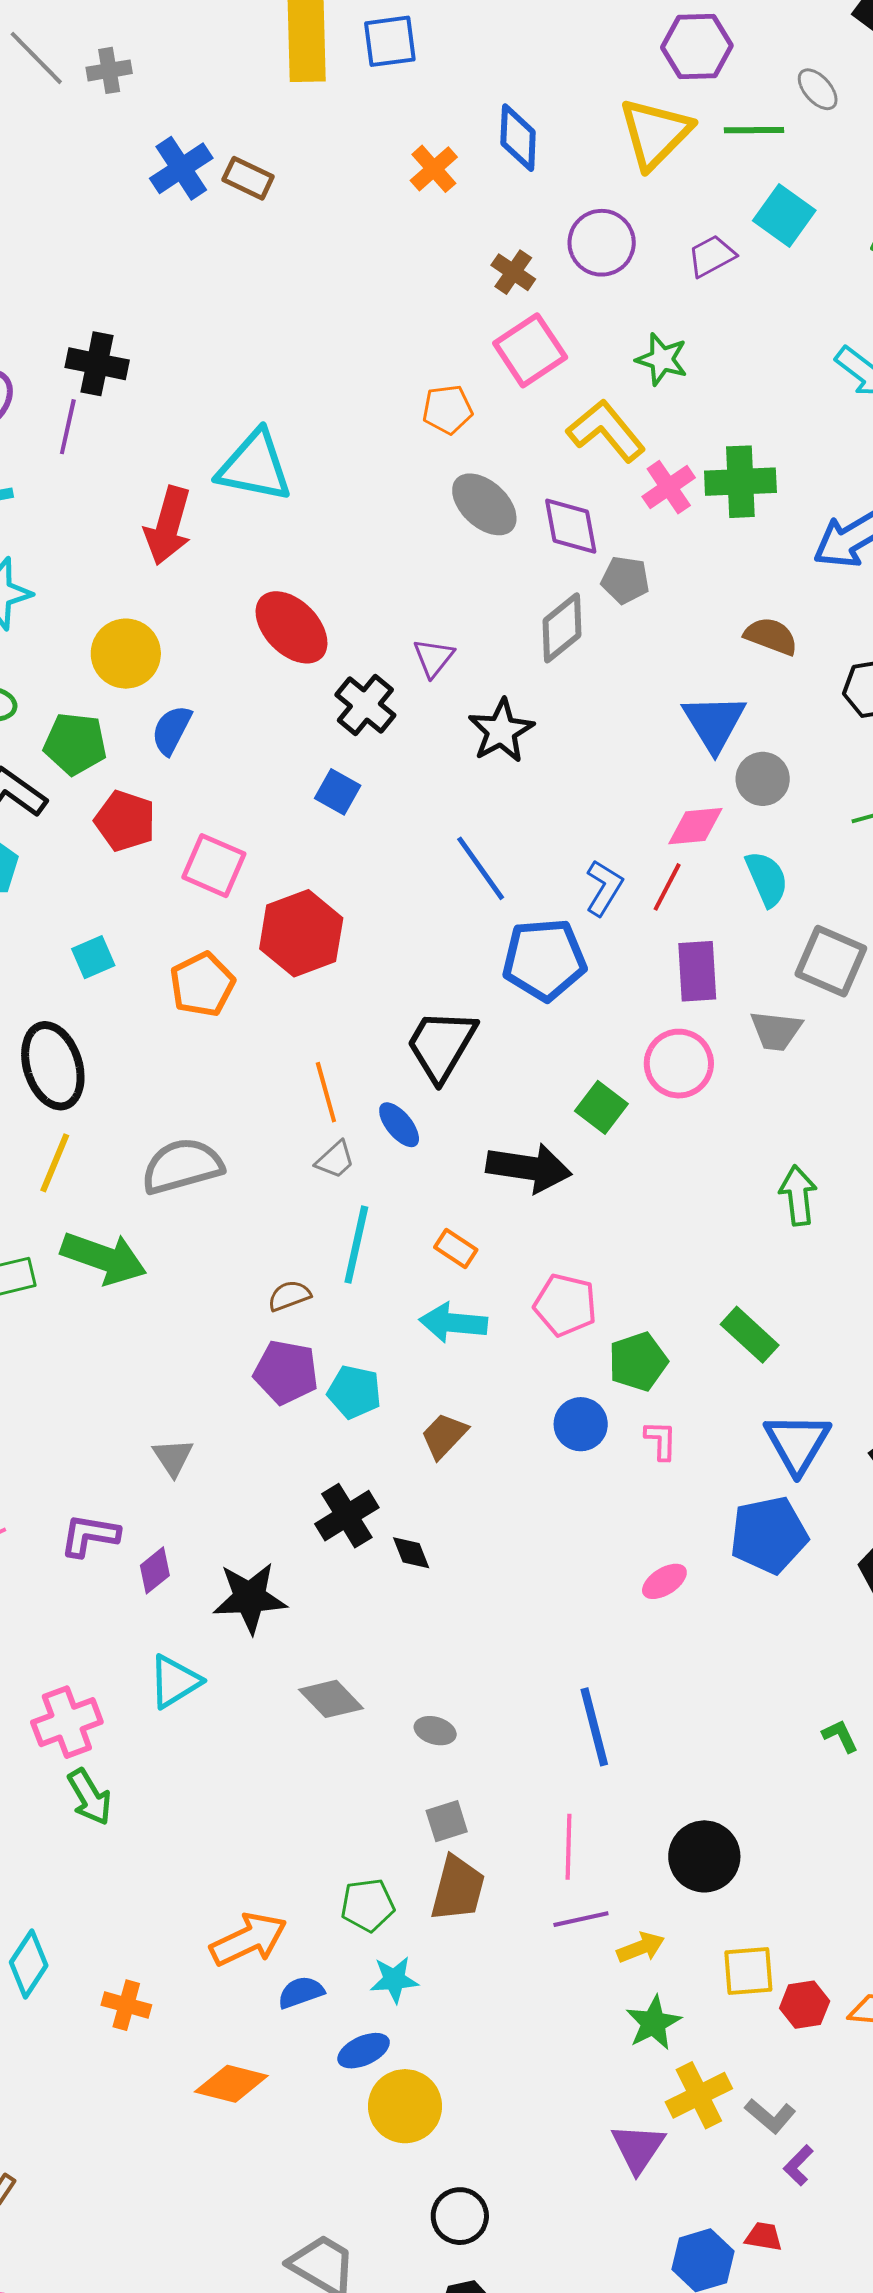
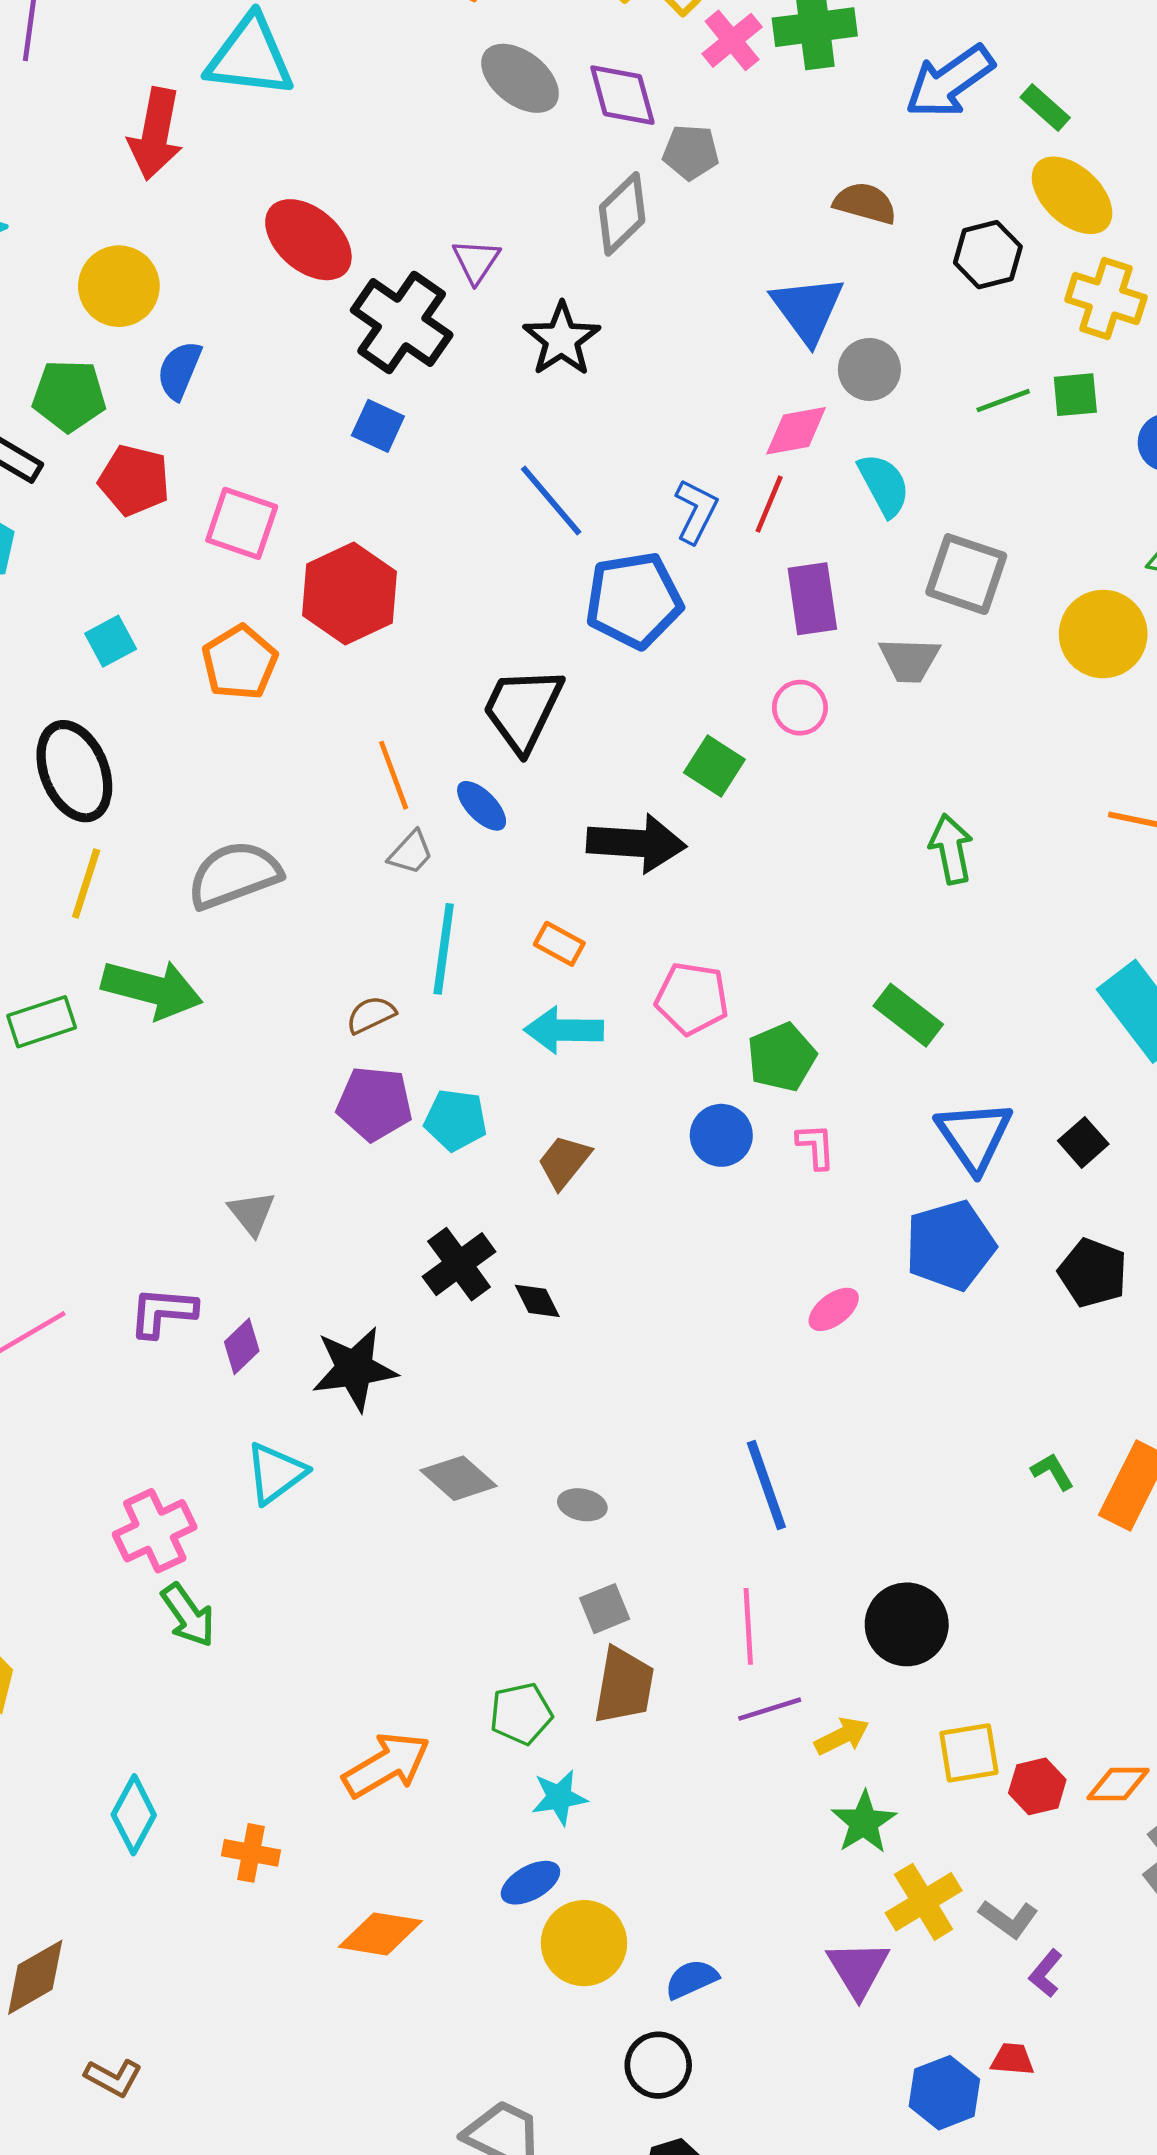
black cross: (365, 705) -> (402, 322), size x1.4
pink circle: (679, 1064) -> (800, 708), size x0.7
blue semicircle: (301, 1992) -> (692, 1979), moved

